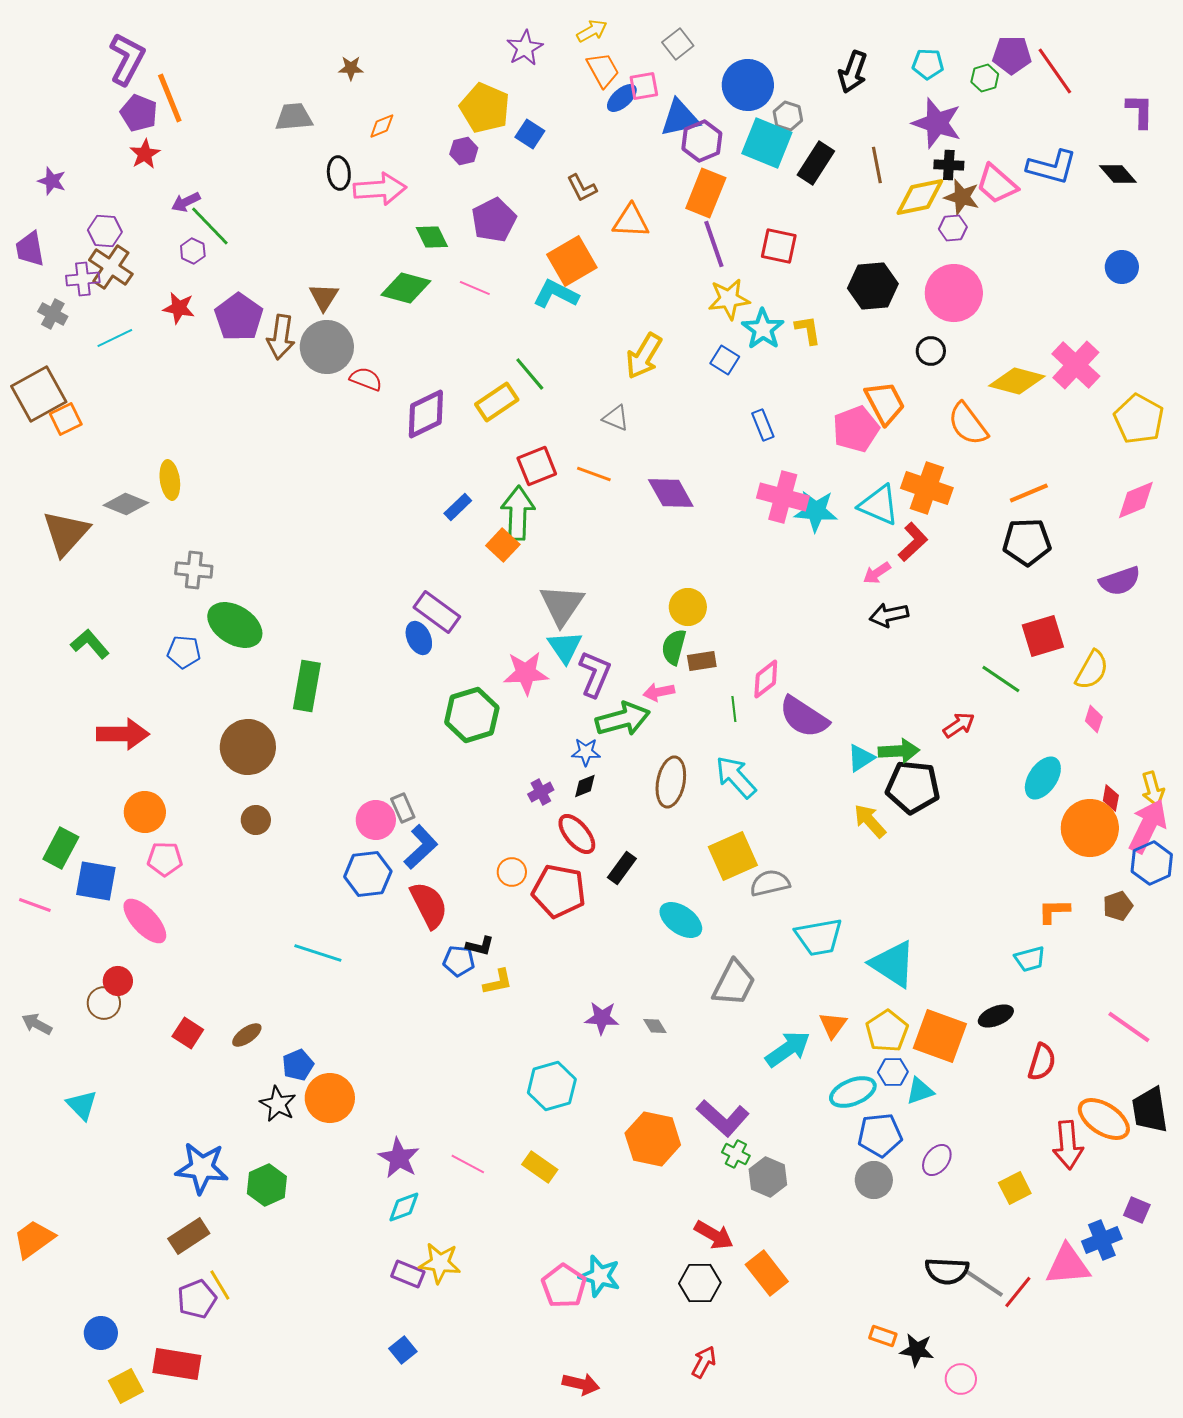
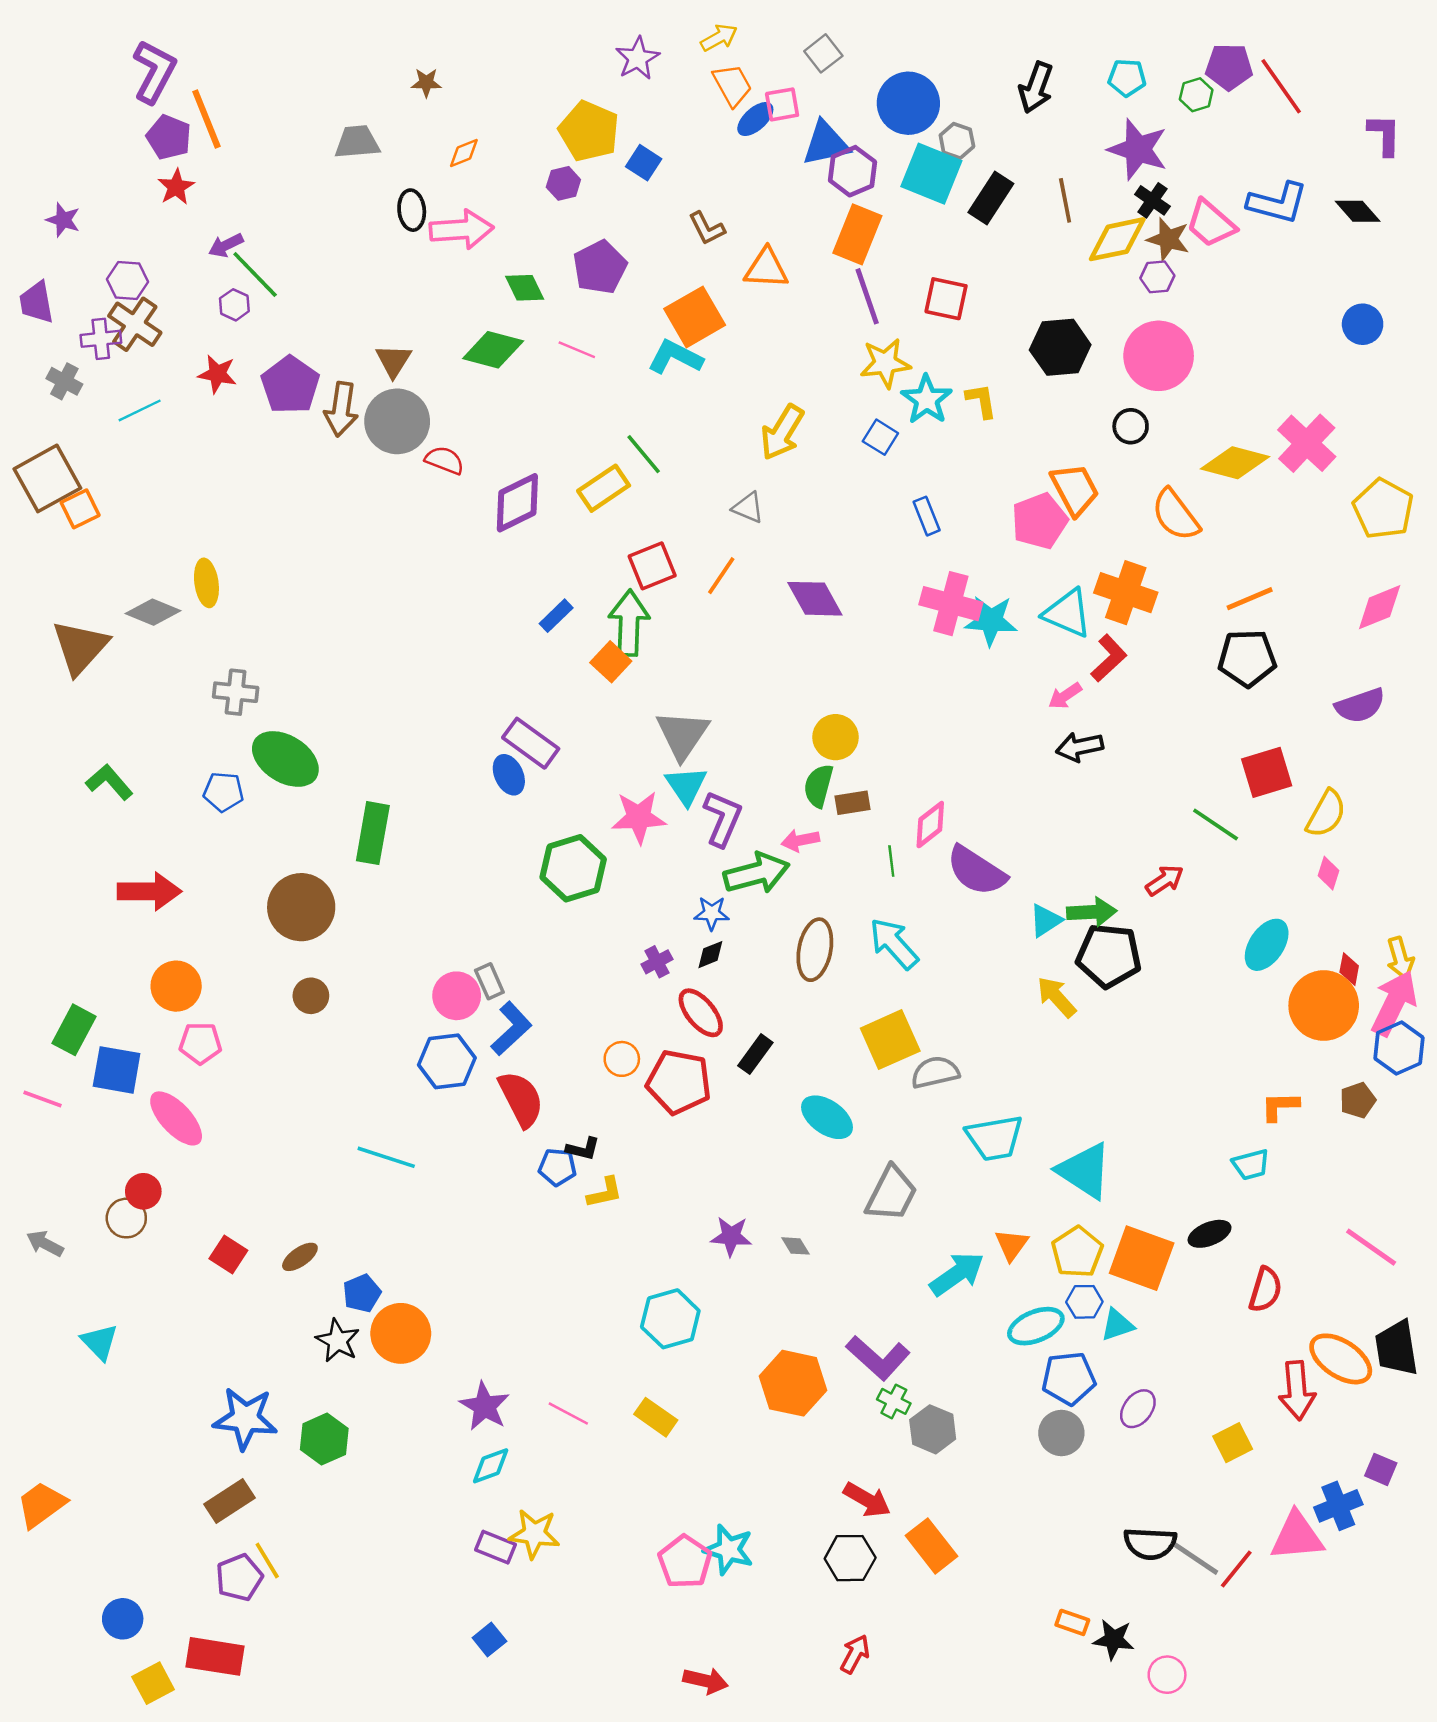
black cross: (949, 165) -> (1152, 200), turned 32
orange line: (594, 474) -> (721, 576), turned -76

